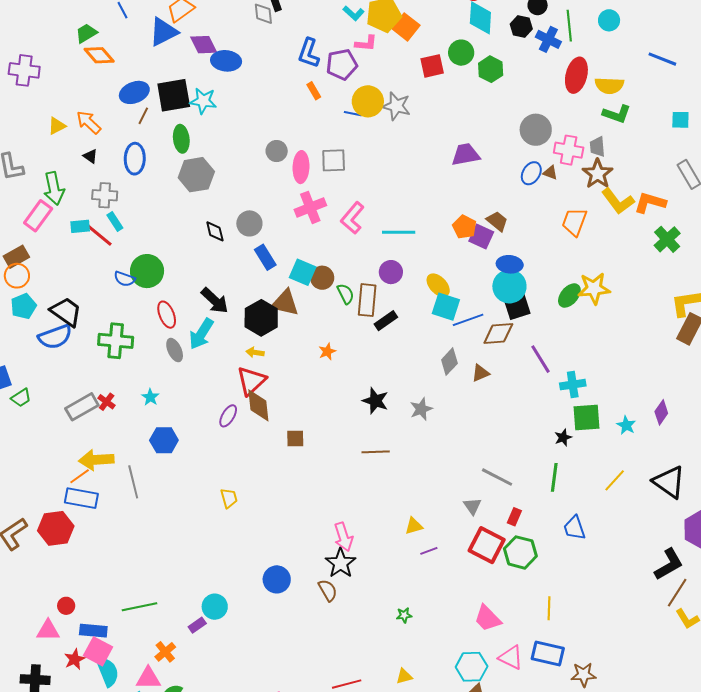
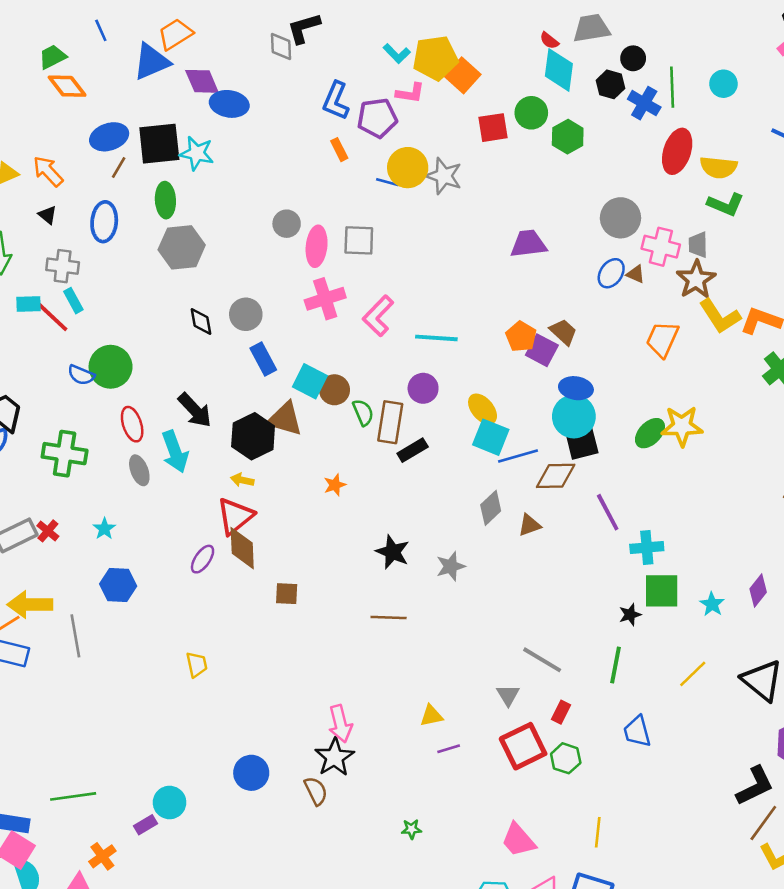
cyan arrow: (201, 334) -> (175, 452), turned -56
red square: (487, 545) -> (523, 746), turned 33
green hexagon: (520, 552) -> (566, 758), size x0.7

